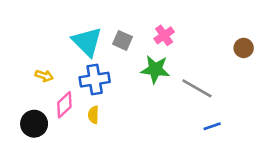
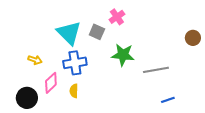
pink cross: (164, 35) -> (117, 17), moved
gray line: (197, 88) -> (156, 70), turned -40

